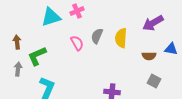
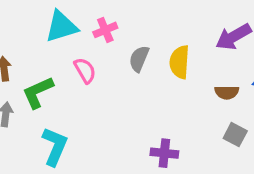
pink cross: (77, 11) -> (105, 30), moved
pink semicircle: (77, 43) -> (85, 70), moved

